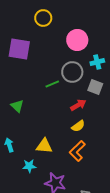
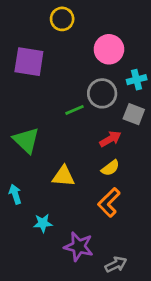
green triangle: (17, 106) -> (26, 140), size x1.5
yellow triangle: (44, 146) -> (63, 176), moved

